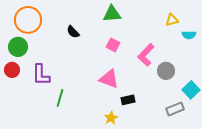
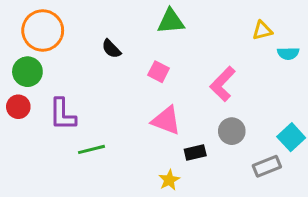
pink square: (113, 45) -> (159, 72), moved
gray circle: (166, 71) -> (232, 131), moved
green line: (60, 98) -> (91, 149), turned 60

